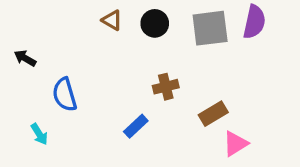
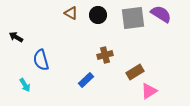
purple semicircle: (254, 22) -> (161, 14), turned -70

